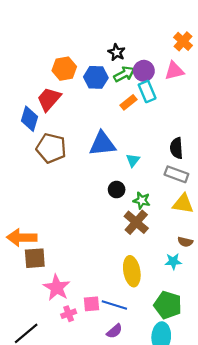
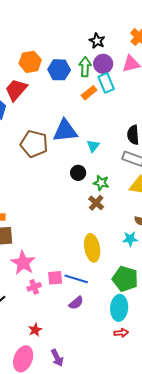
black star: (117, 52) -> (97, 41), moved
green arrow: (124, 74) -> (85, 67), turned -60
brown pentagon: (51, 148) -> (34, 144), moved
brown cross: (136, 222) -> (96, 203), size x0.7

